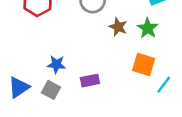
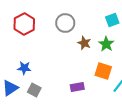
blue star: (56, 64) -> (24, 68), moved
purple rectangle: (90, 81) -> (77, 87), moved

